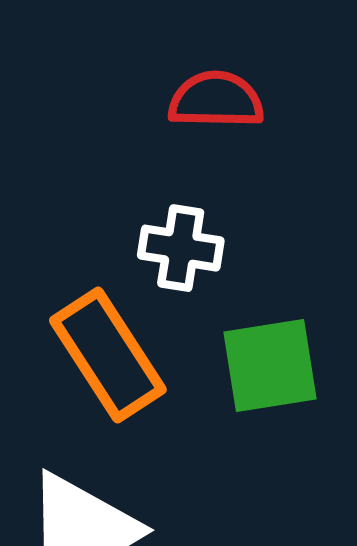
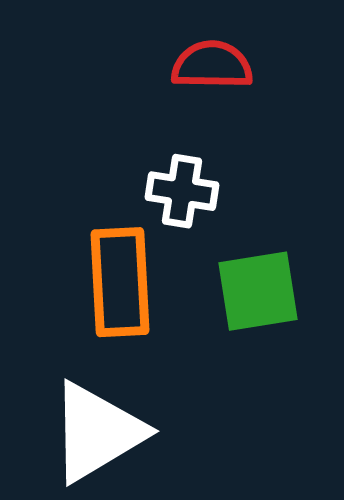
orange rectangle: (108, 355) -> (120, 282), turned 30

